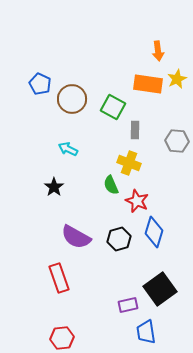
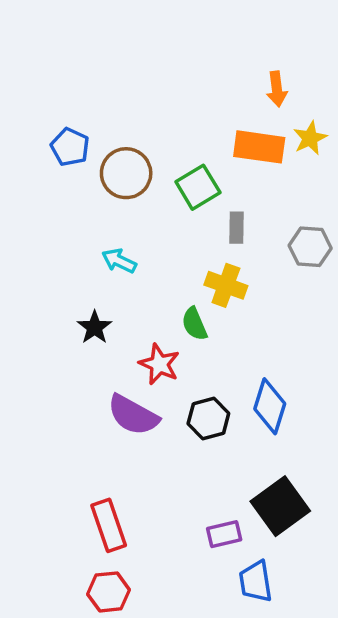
green square: (113, 107) -> (198, 187), turned 30
red star: (137, 201) -> (159, 364), moved
red rectangle: (59, 278) -> (109, 525), moved

